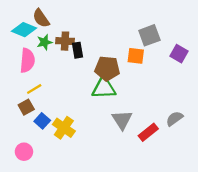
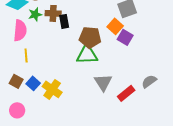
purple square: (179, 54) -> (125, 37), moved
orange square: (136, 56) -> (115, 26), turned 35
yellow line: (34, 89) -> (26, 55), turned -64
brown square: (26, 107) -> (16, 81), moved, turned -32

